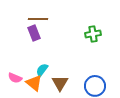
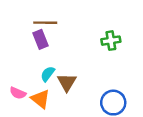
cyan semicircle: (42, 70) -> (48, 74), moved
brown triangle: (60, 83) -> (67, 82), moved

